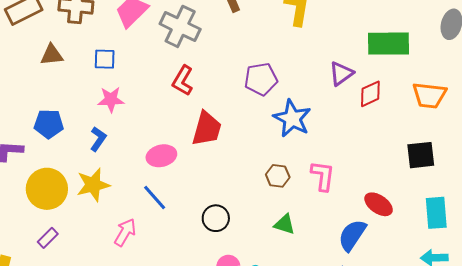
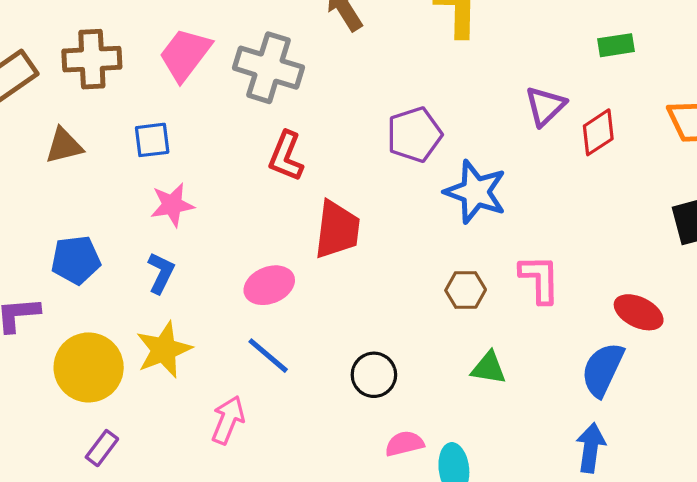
green rectangle: (389, 44) -> (616, 45), size x0.5

